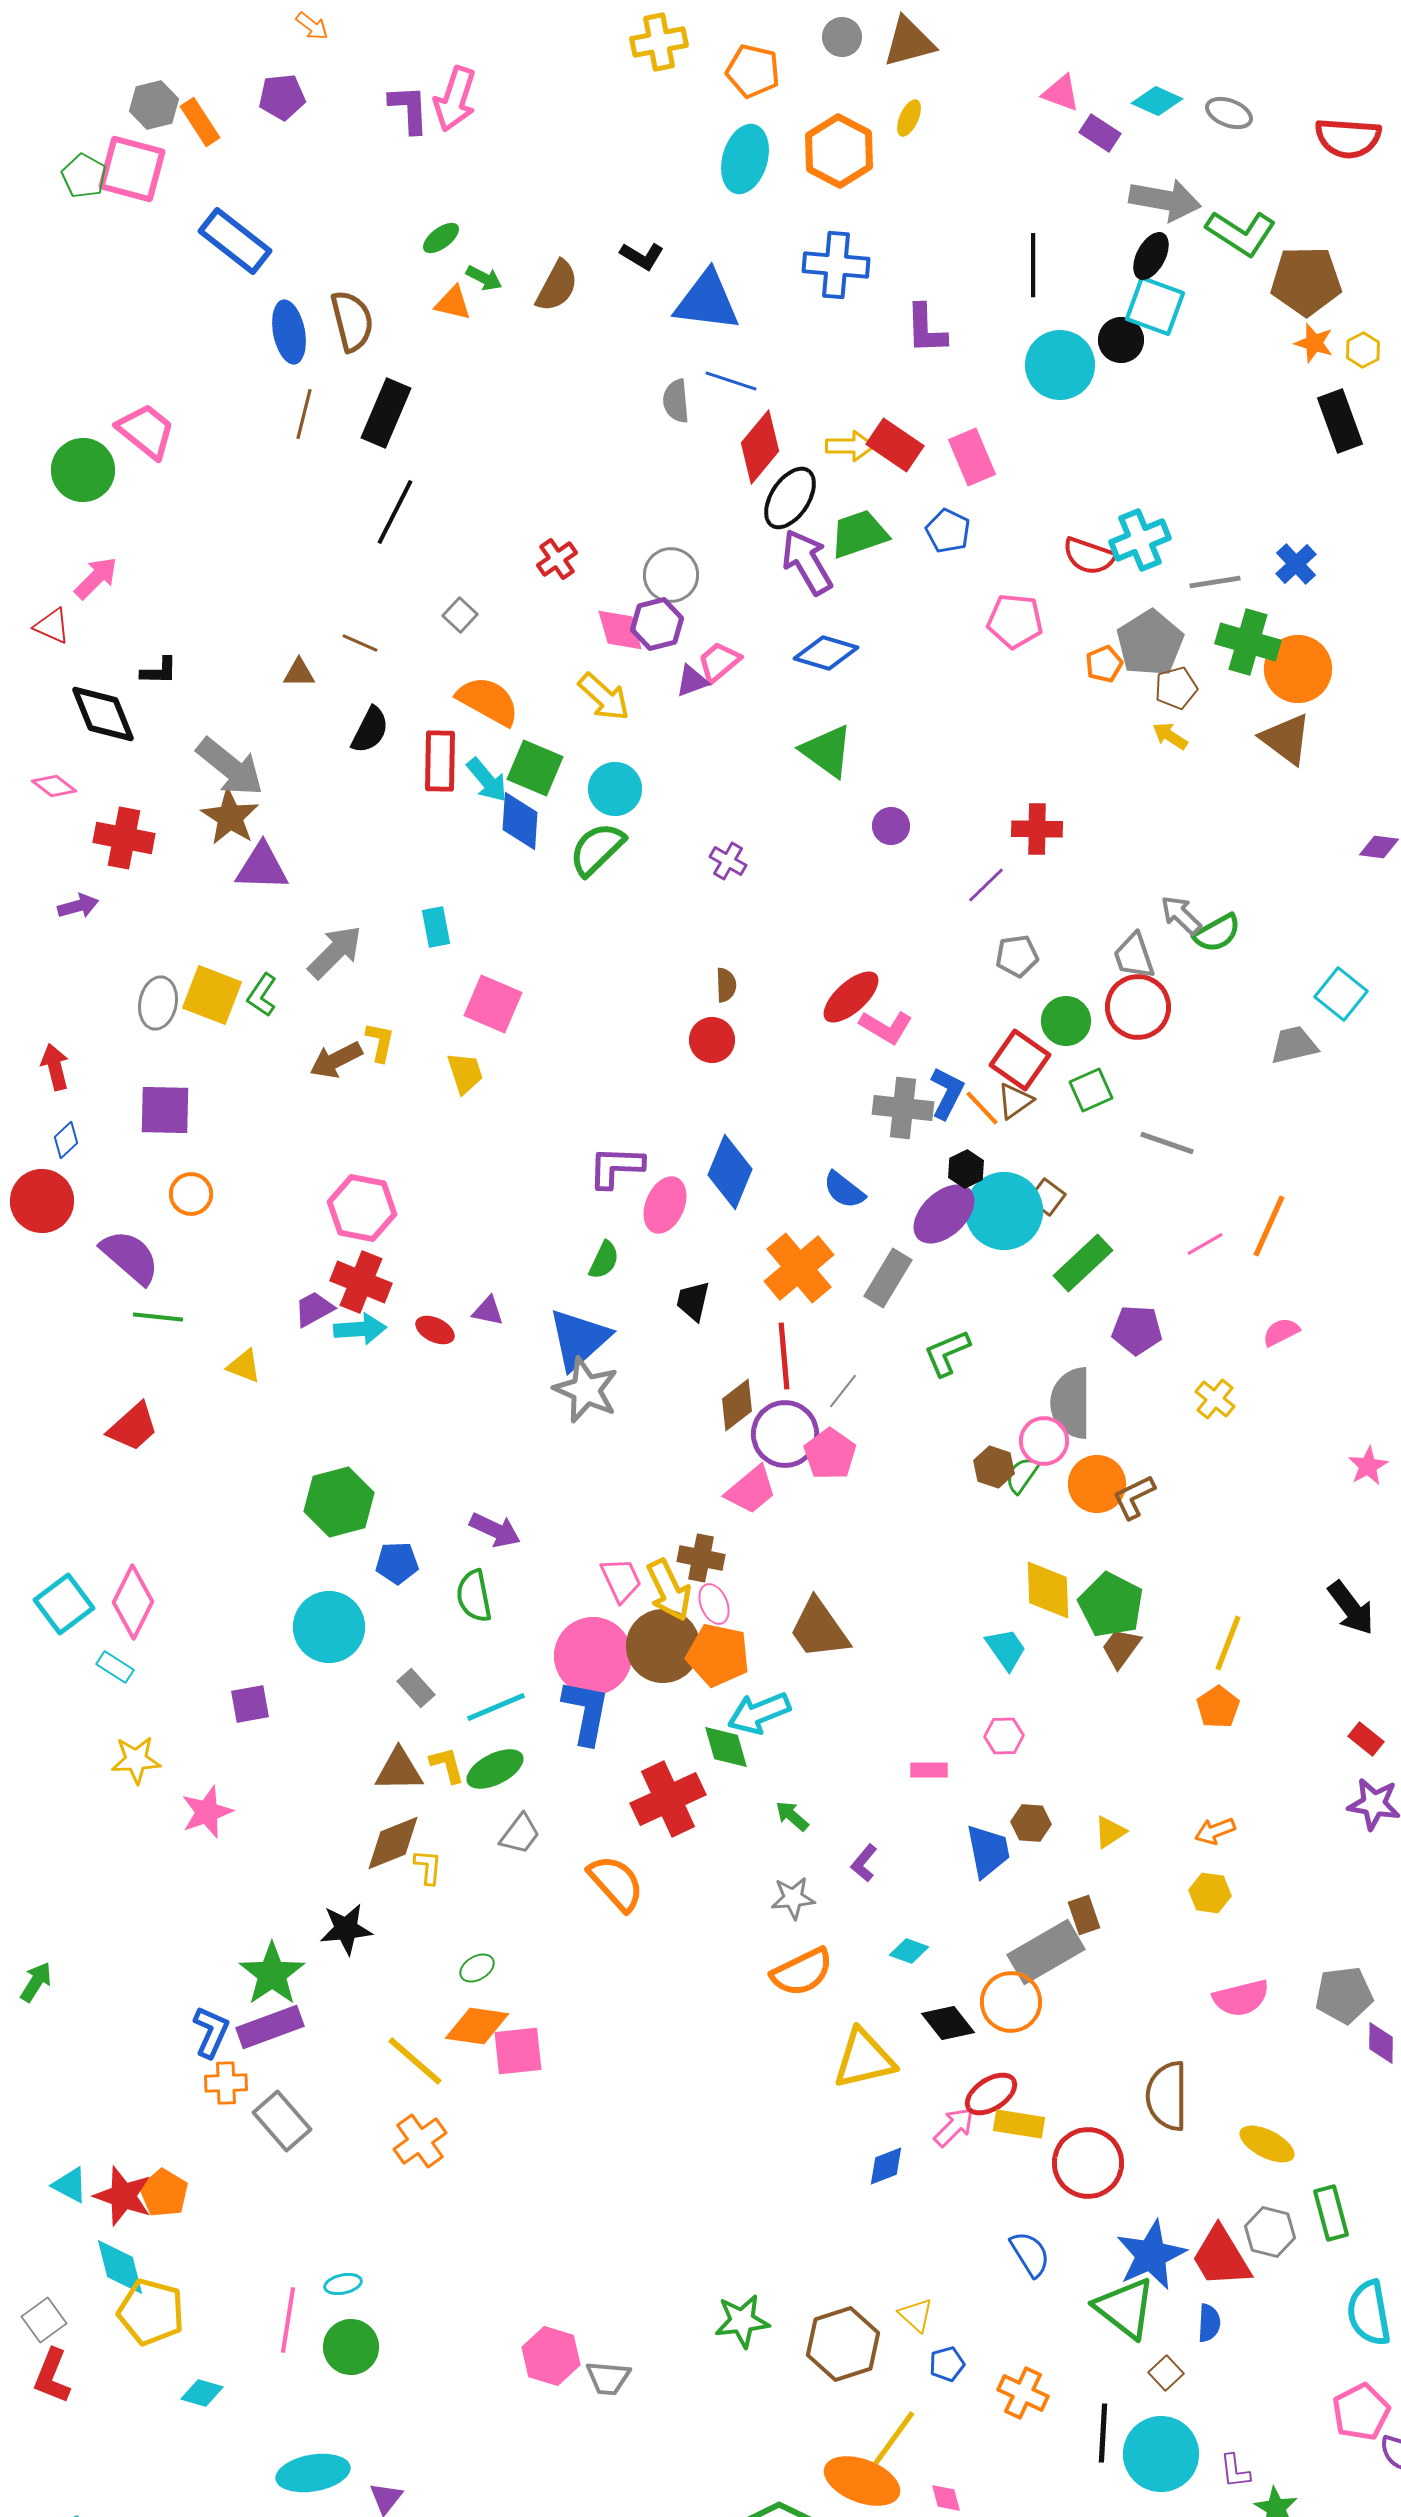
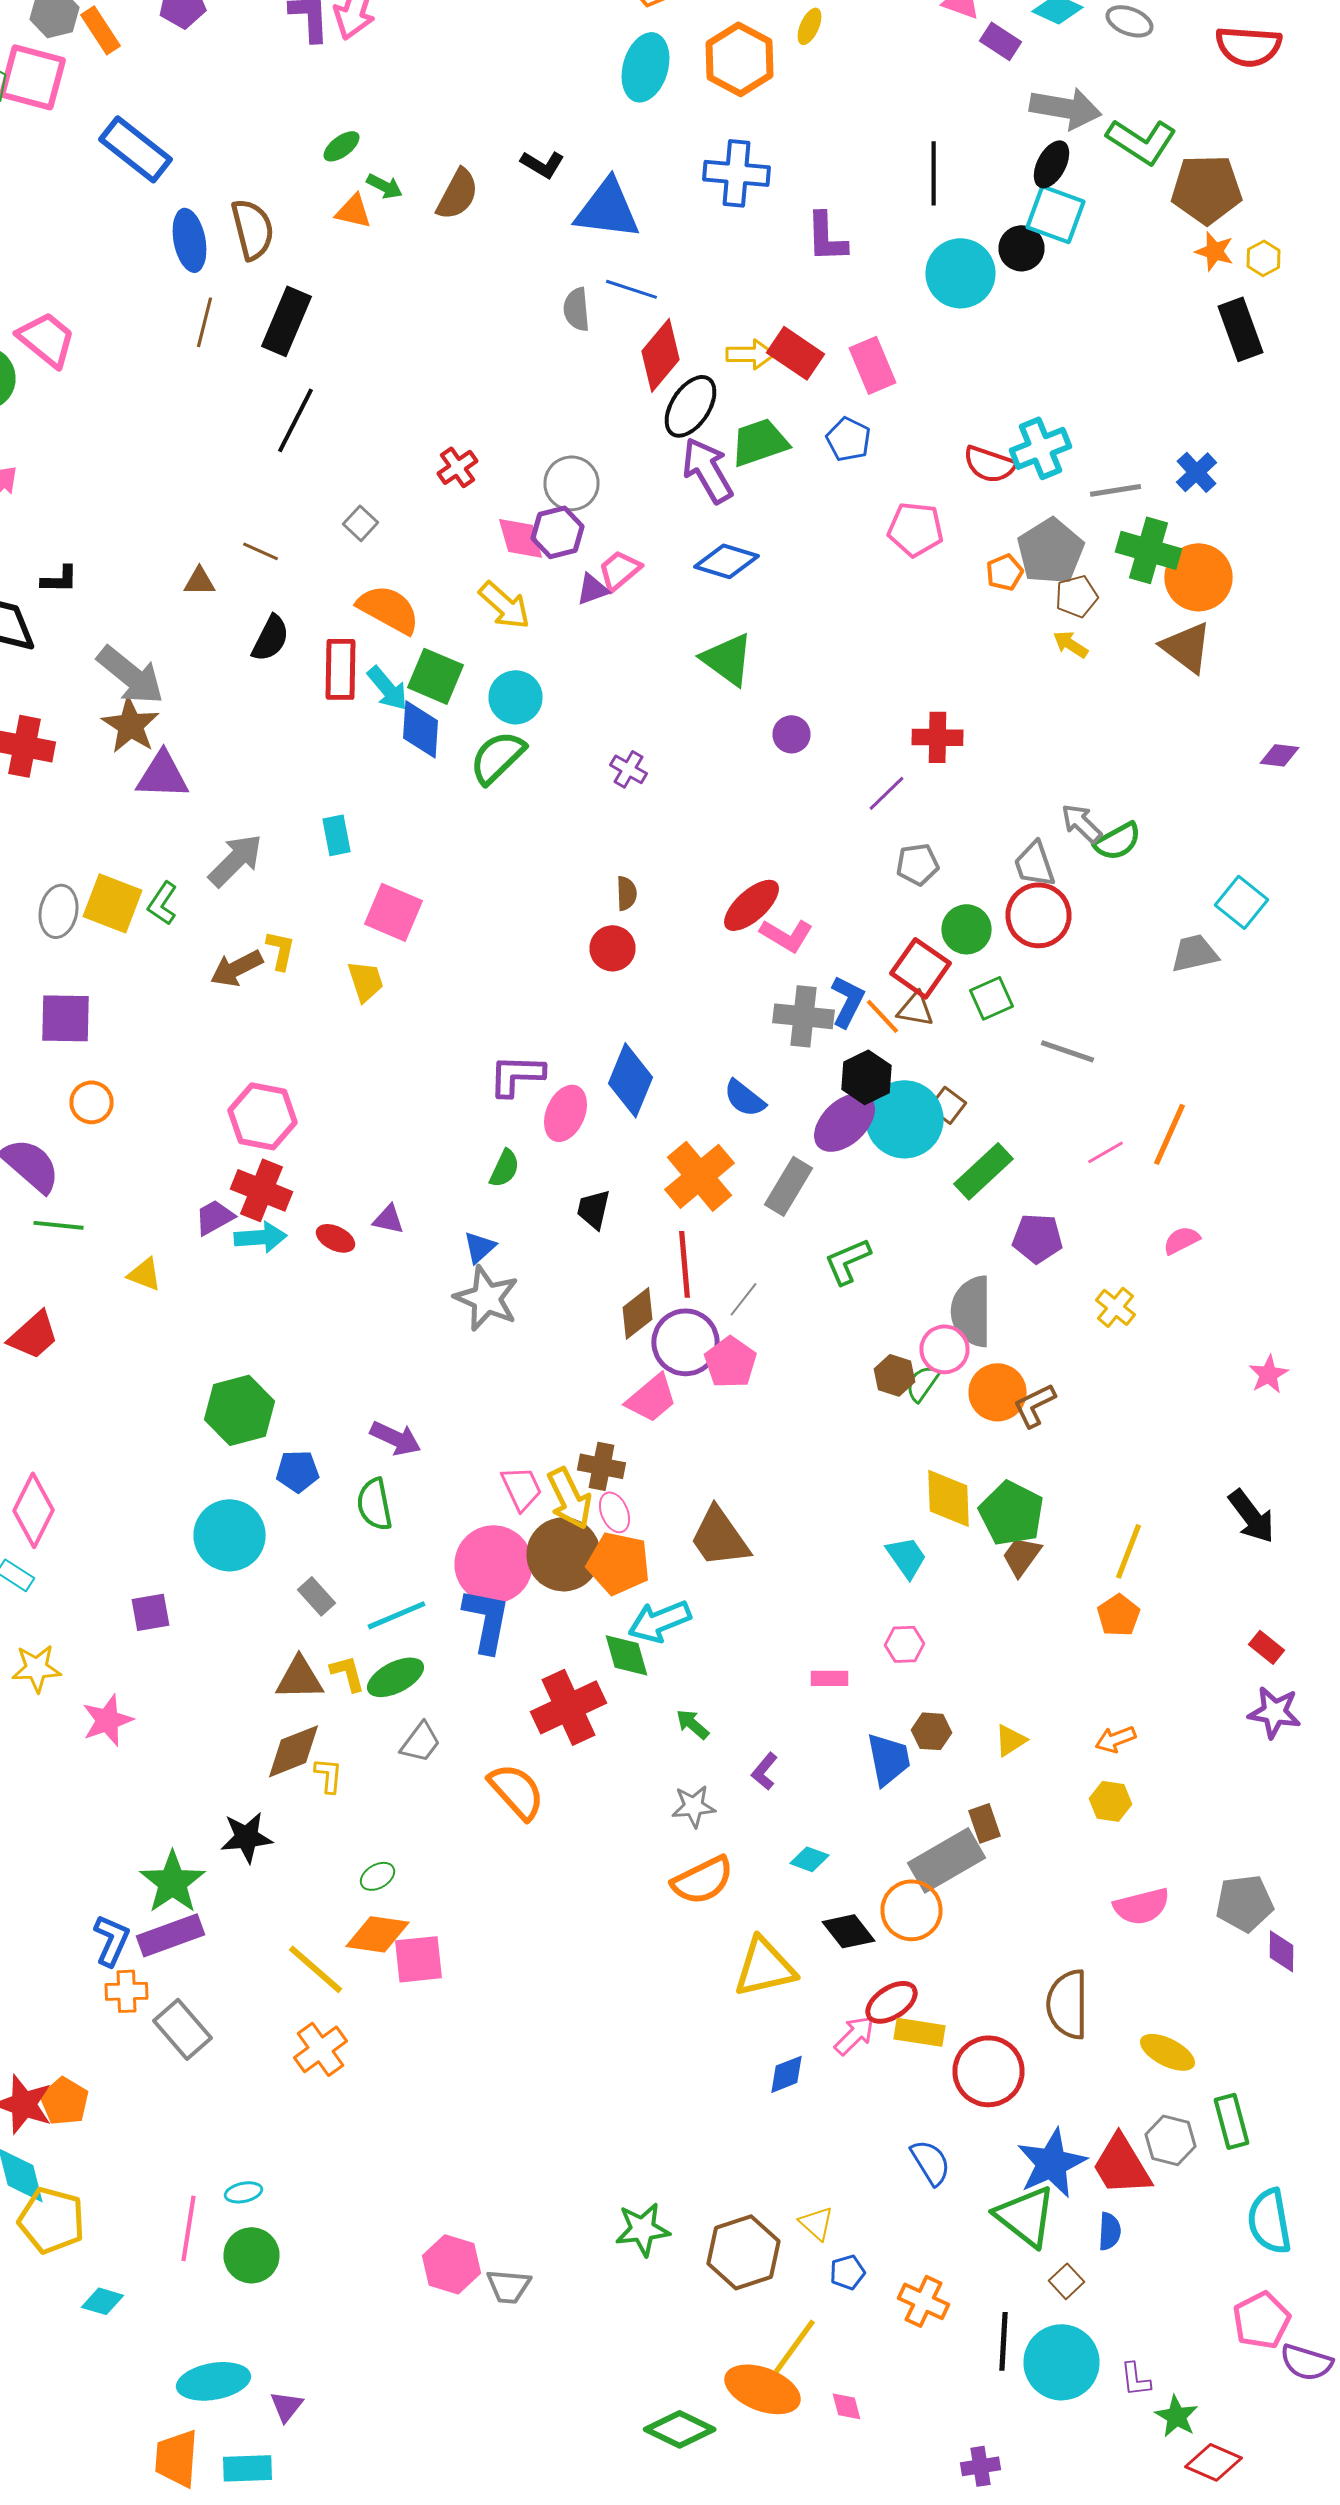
brown triangle: (1015, 1101) -> (916, 1009), turned 45
black hexagon: (966, 1169) -> (866, 1077), size x1.4
blue triangle: (579, 1339) -> (480, 1247), size x0.5

